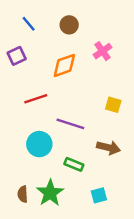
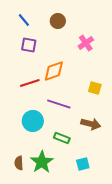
purple square: (17, 56) -> (29, 45), moved, turned 35
orange diamond: (64, 65) -> (54, 71), moved

